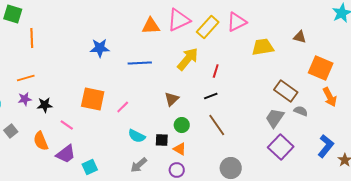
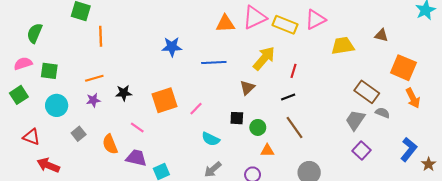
yellow rectangle: (208, 27) -> (285, 25), turned 70
orange square: (93, 99) -> (165, 100), turned -30
brown triangle: (172, 99) -> (247, 88), moved
black star: (45, 105) -> (124, 93), moved
black square: (162, 140) -> (237, 118), moved
purple square: (281, 147) -> (362, 151), size x0.7
orange triangle: (180, 149) -> (267, 151), moved, turned -32
purple trapezoid: (66, 154) -> (136, 158), turned -130

